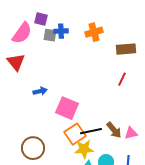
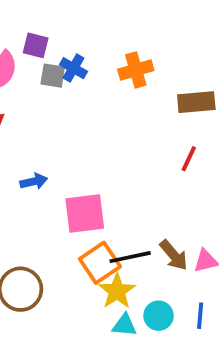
blue cross: (61, 31) -> (73, 68), turned 32
pink square: (67, 108) -> (85, 214), turned -30
yellow star: (84, 149) -> (117, 291), turned -30

